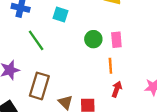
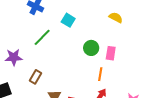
green line: (36, 40) -> (42, 37), turned 66
brown rectangle: (39, 86) -> (36, 77), size x0.6

